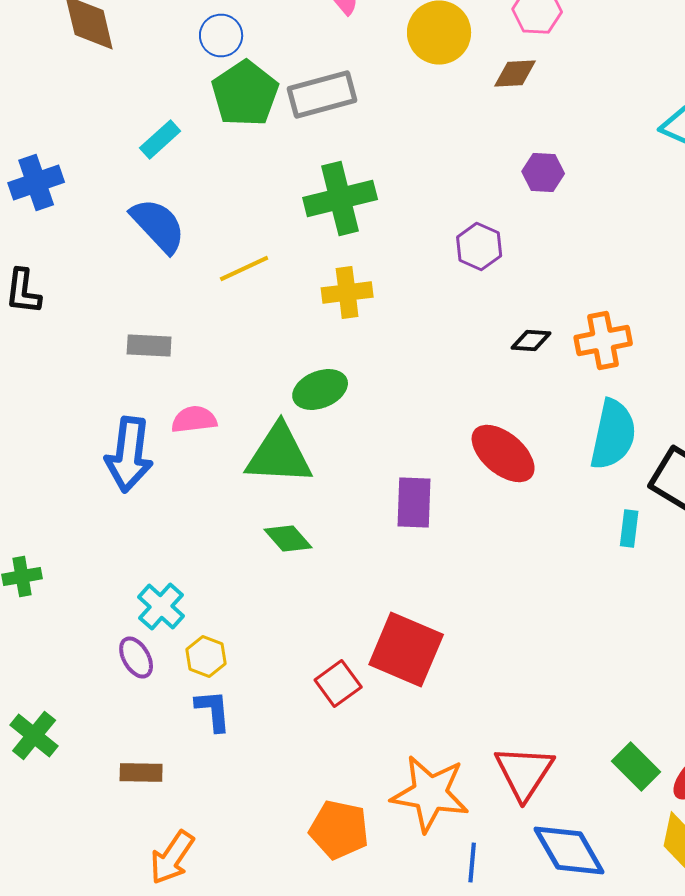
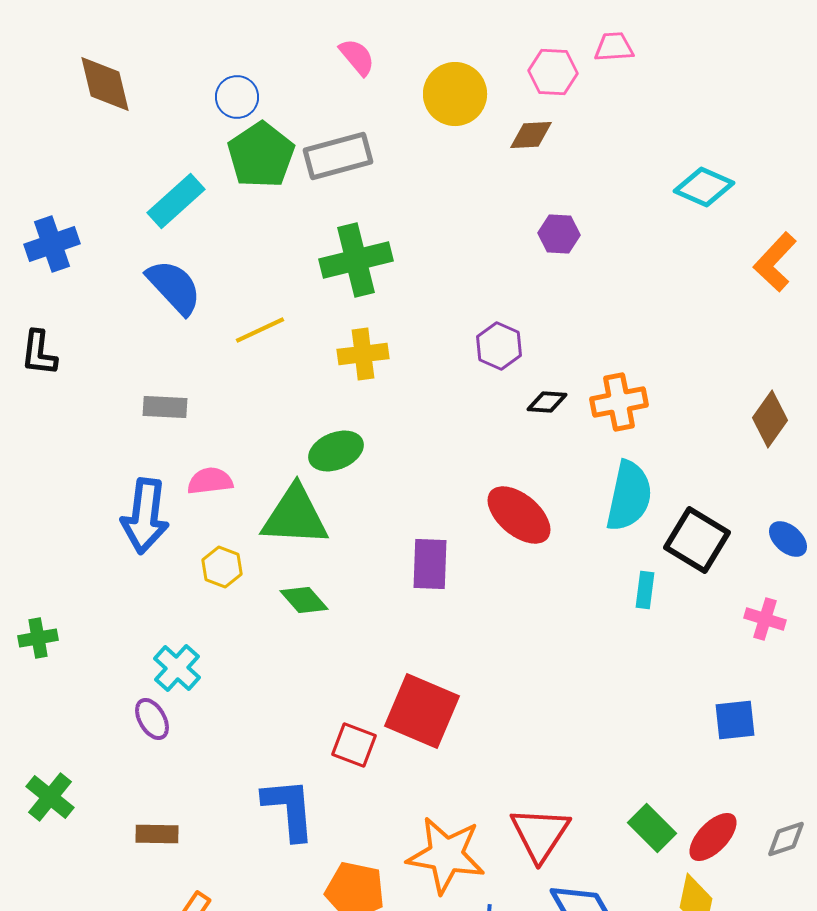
cyan rectangle: (160, 140) -> (176, 201), size x1.4
purple hexagon: (479, 246) -> (499, 346), moved
yellow hexagon: (206, 656) -> (222, 567), moved
red square: (338, 684) -> (354, 745), turned -33
blue L-shape: (213, 710) -> (289, 809), moved, size x1.5

